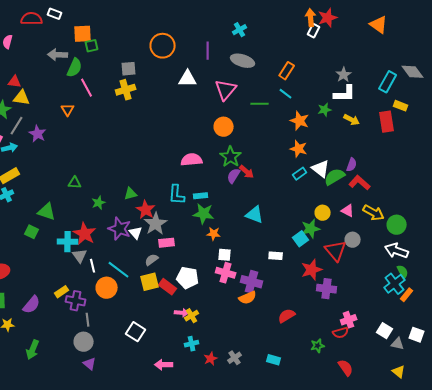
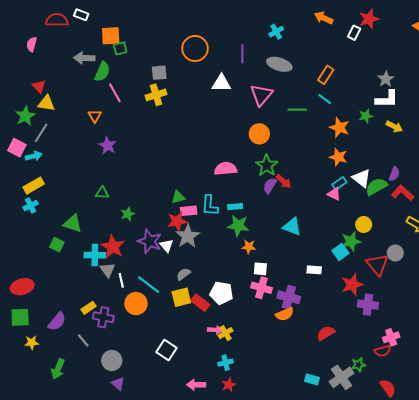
orange arrow: (311, 18) -> (324, 18), moved, turned -60
red triangle: (15, 82) -> (39, 86), turned 40
purple star: (38, 134) -> (108, 145), moved
green triangle: (131, 194) -> (178, 197), moved
red star: (146, 210) -> (177, 221), turned 30
pink triangle: (348, 211) -> (334, 194), moved
pink rectangle: (167, 243) -> (189, 211), moved
gray line: (88, 320) -> (83, 340), moved, turned -32
gray cross: (235, 358) -> (342, 377), moved, size x1.6
red star: (211, 359) -> (229, 385), moved

